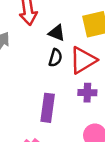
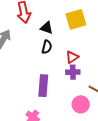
red triangle: (83, 60) -> (72, 57), moved, size x0.6

